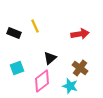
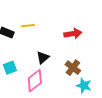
yellow line: (35, 26) -> (28, 26), turned -72
cyan star: (70, 86) -> (84, 86), moved

